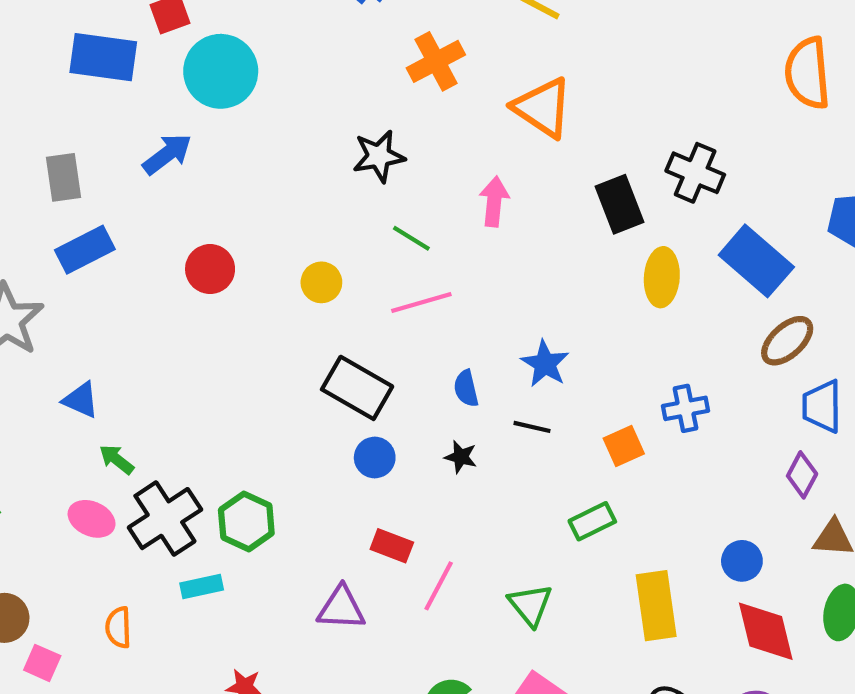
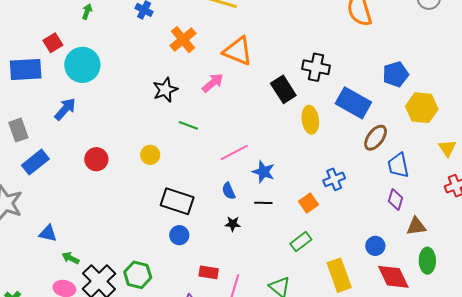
pink arrow: (494, 202) -> (213, 83), moved, turned 55
pink line: (421, 303) -> (234, 153), moved
blue circle: (375, 458) -> (179, 235), moved

